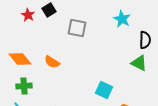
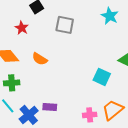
red star: (28, 15) -> (22, 28), moved
cyan square: (104, 90) -> (102, 77), moved

